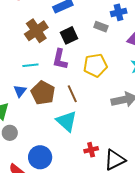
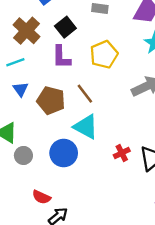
cyan line: (30, 65) -> (15, 62), moved
blue triangle: (20, 91) -> (21, 89), moved
blue circle: (40, 157) -> (64, 153), moved

